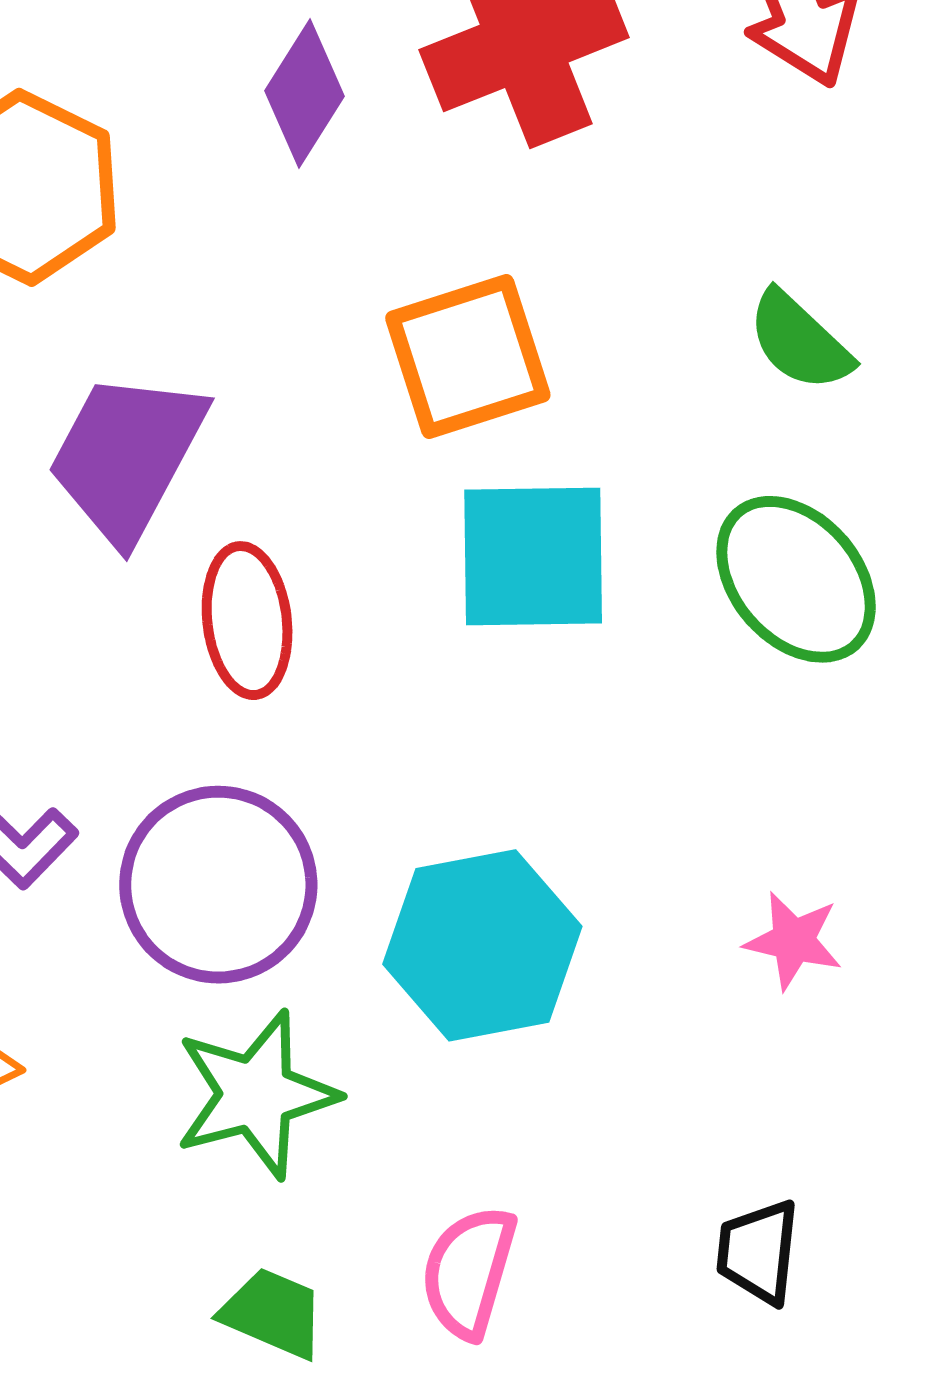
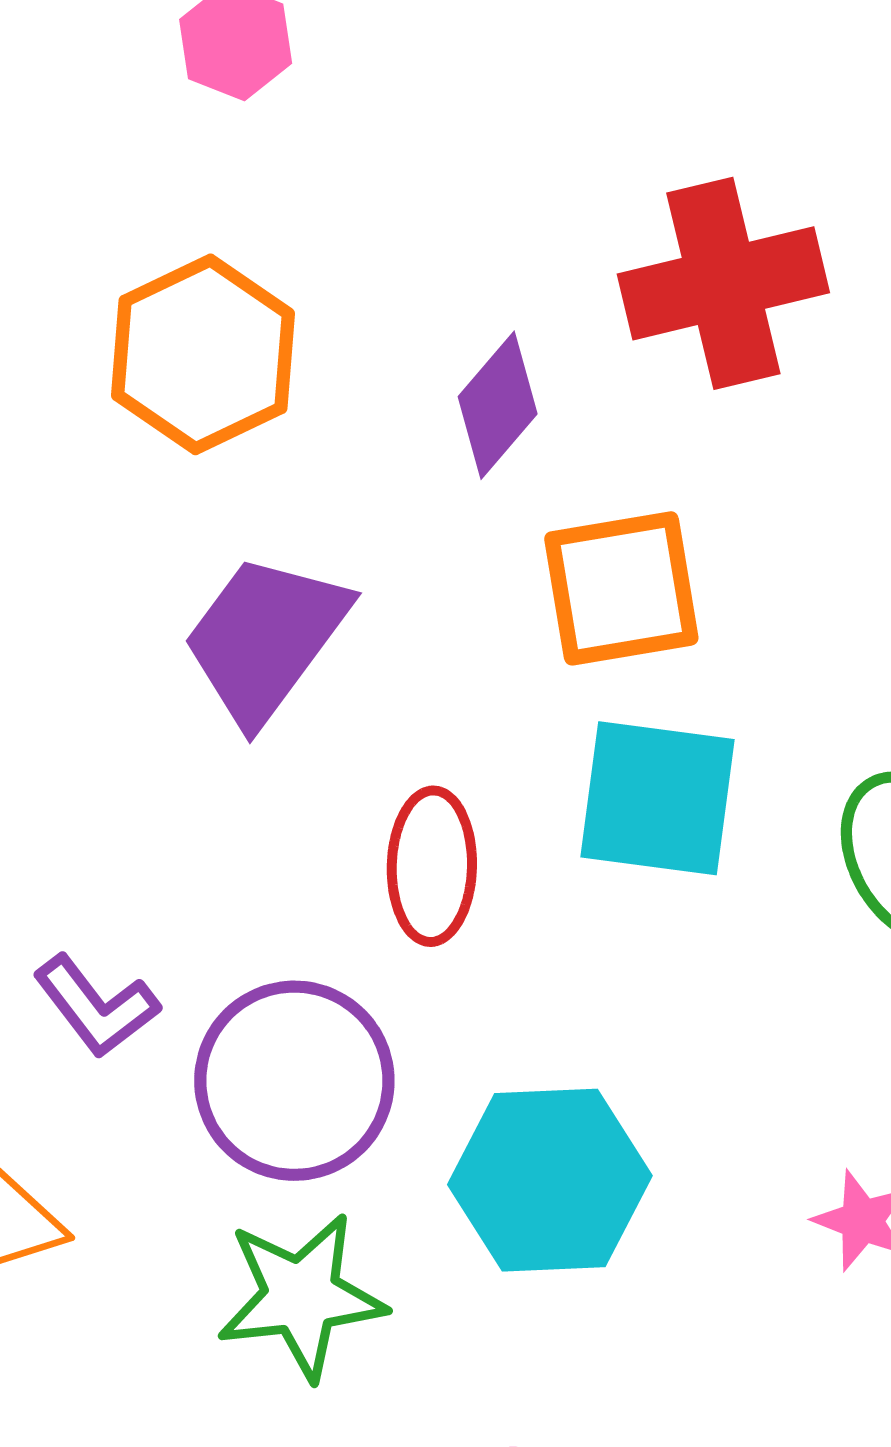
purple diamond: (305, 93) -> (498, 405), moved
red ellipse: (247, 621) -> (432, 866), moved

